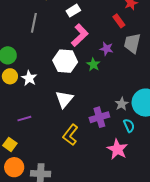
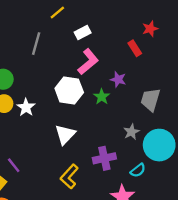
gray trapezoid: (132, 43) -> (150, 100), moved
gray star: (122, 104) -> (131, 132), moved
purple line: (24, 119) -> (14, 165), moved, turned 64
cyan semicircle: (129, 126) -> (138, 170), turned 72

